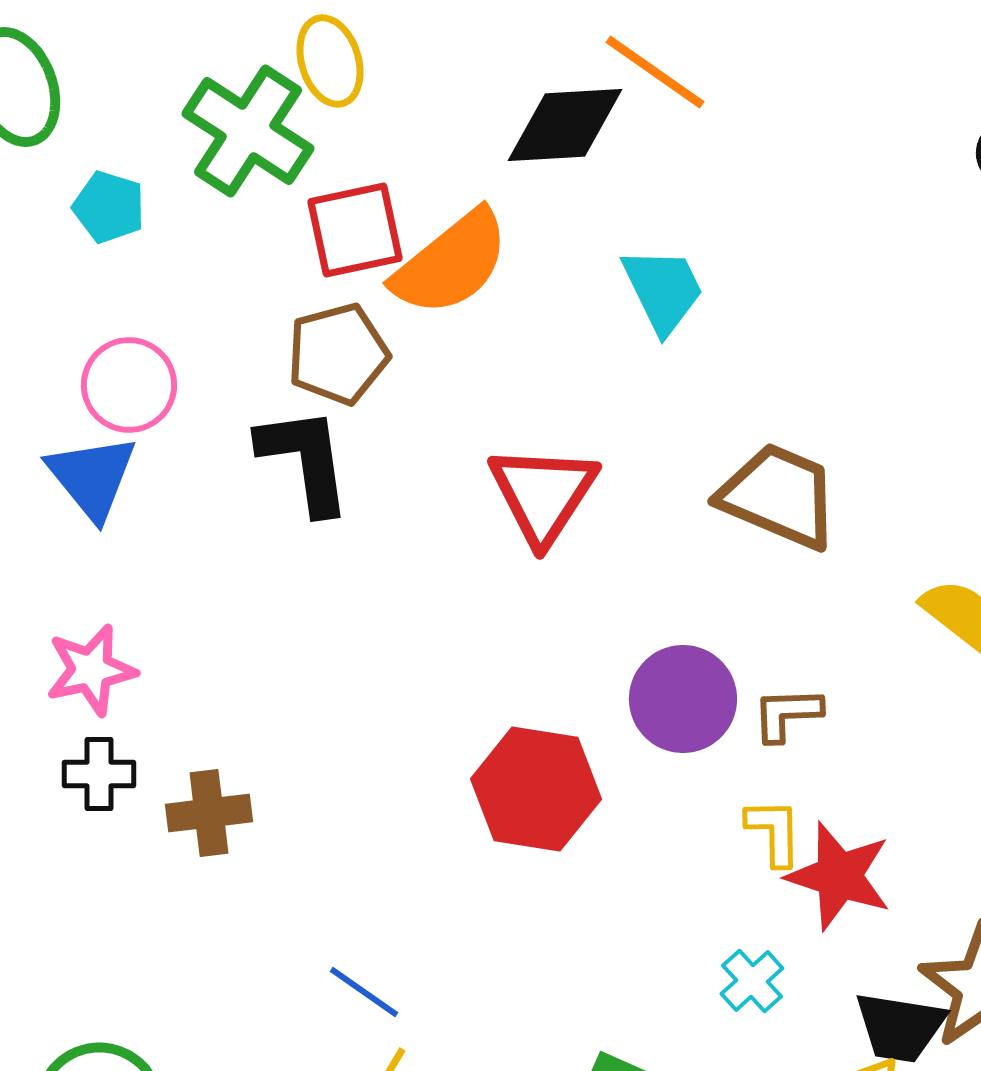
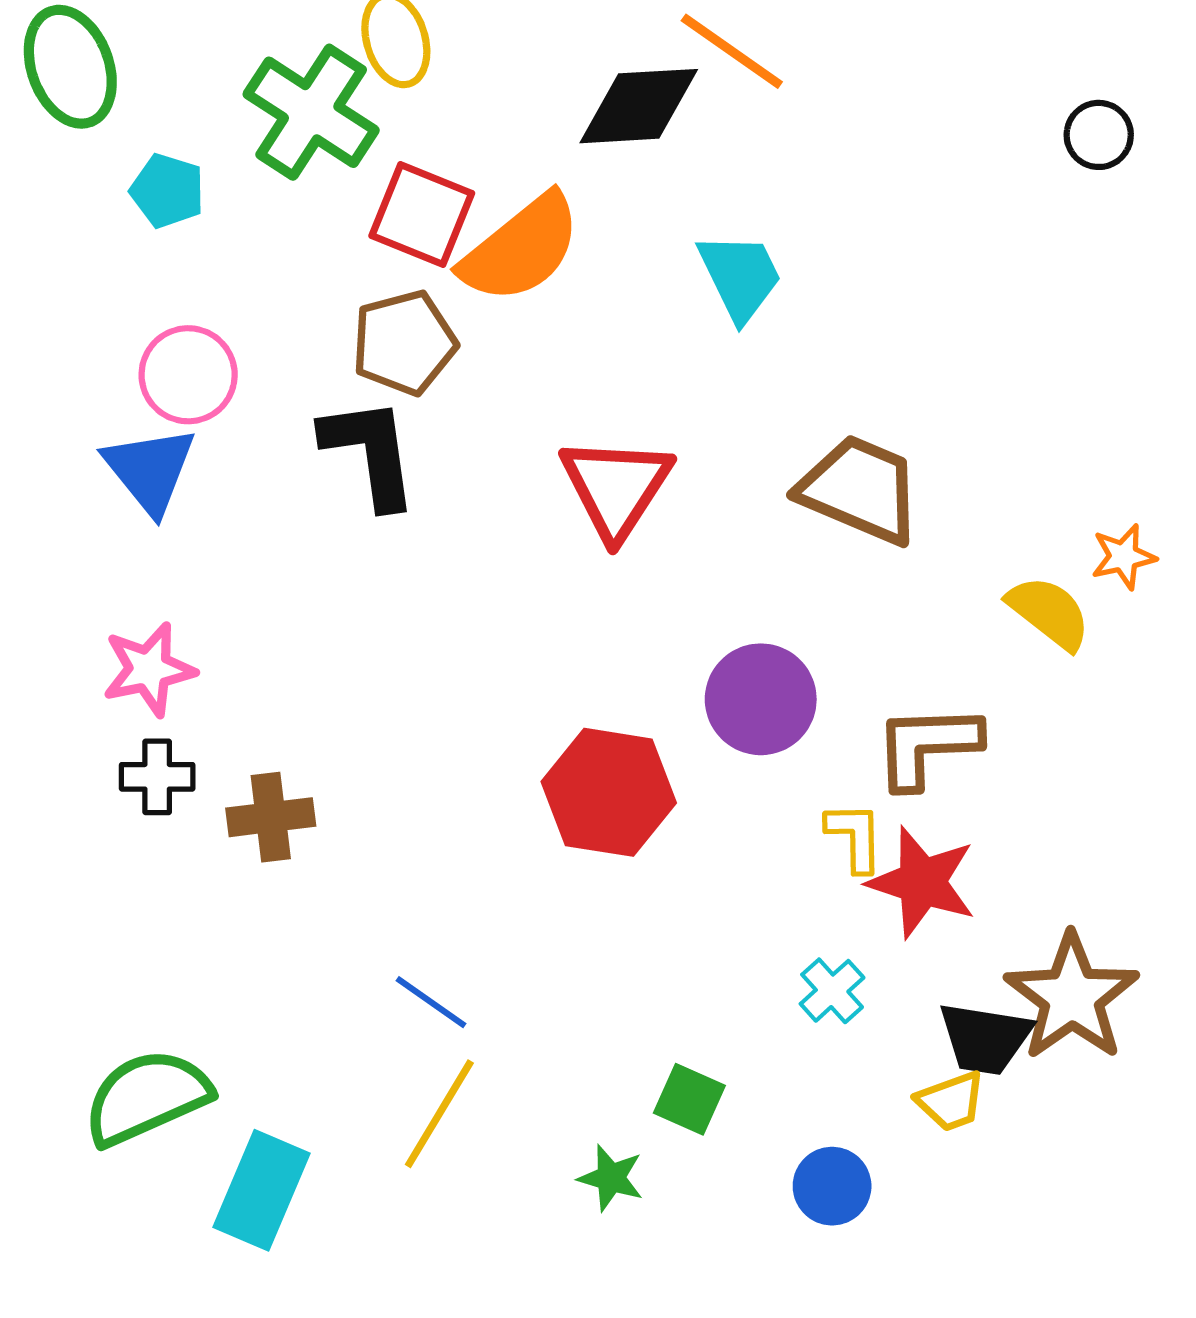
red square: (355, 230) -> (422, 215), turned 34
brown L-shape: (787, 714) -> (927, 746), moved, size x1.5

